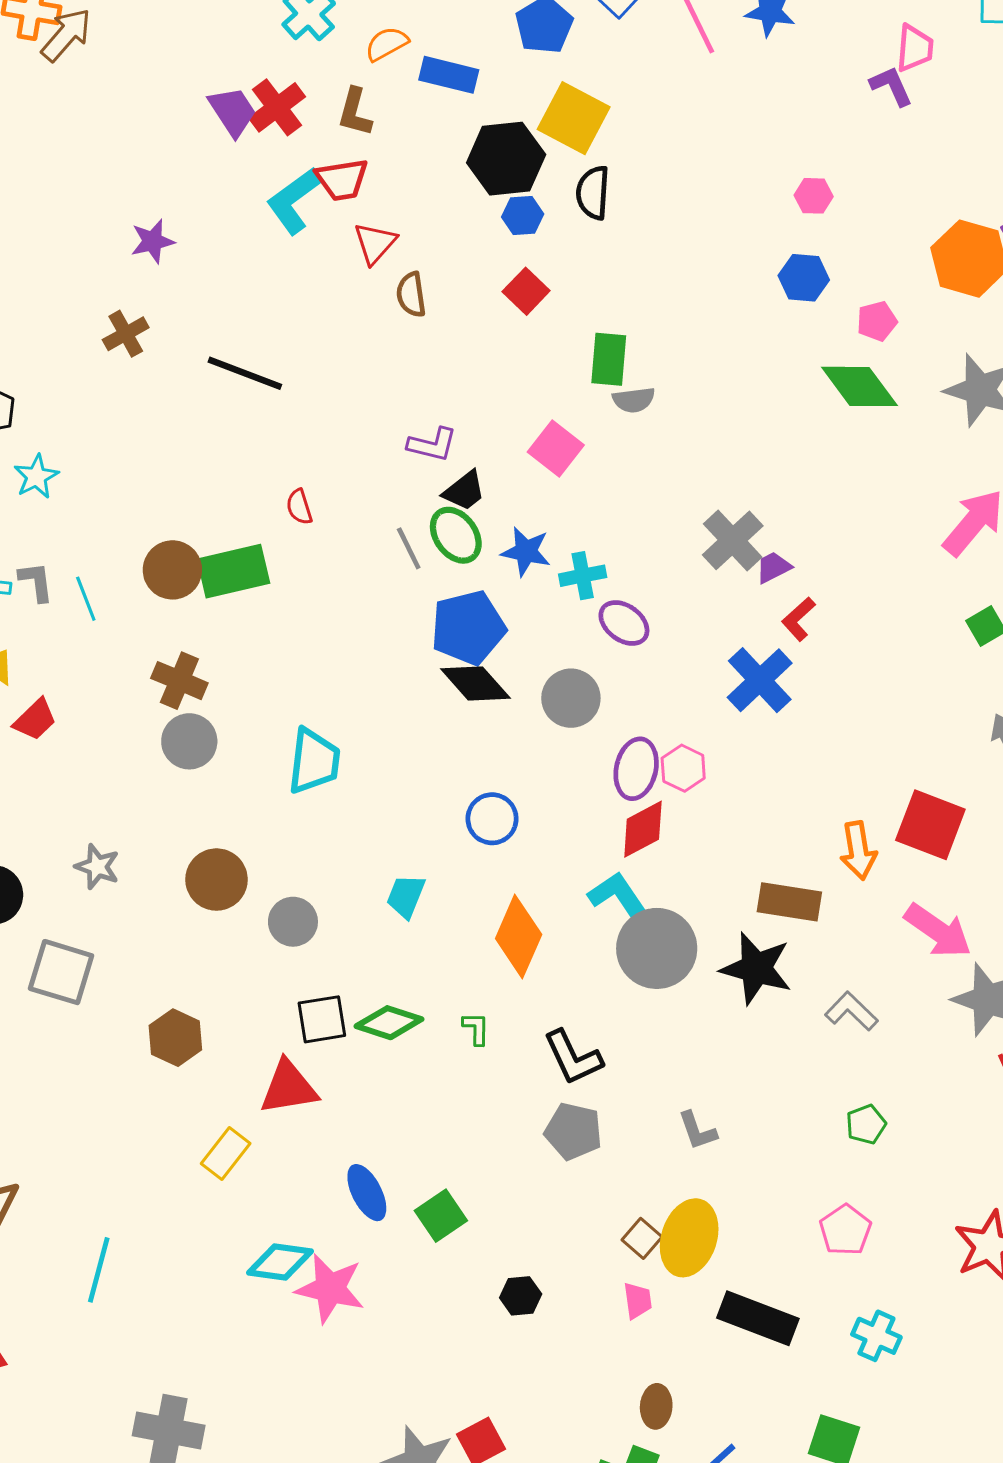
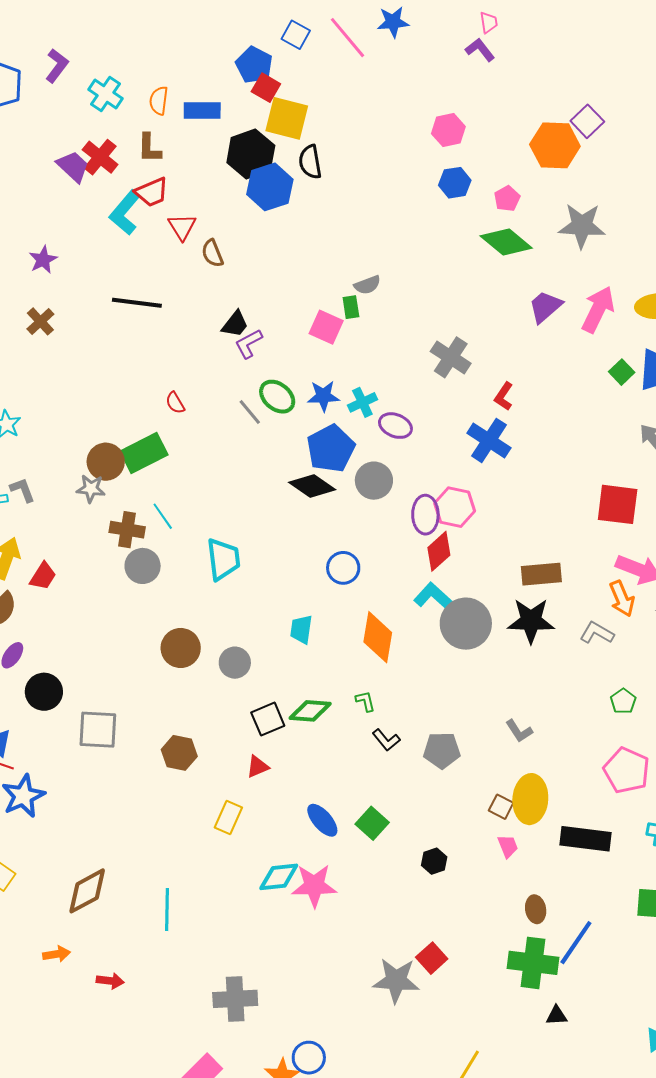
orange semicircle: (387, 44) -> (159, 101), turned -40
pink trapezoid: (915, 48) -> (489, 22), size x0.7
pink hexagon: (814, 196) -> (448, 130), size x1.4
blue hexagon: (523, 216) -> (270, 187), size x1.8
red square: (526, 291) -> (266, 88), moved
green rectangle: (609, 359) -> (351, 307), moved, size x0.7
black line: (245, 373) -> (137, 303), moved
purple L-shape: (432, 445) -> (249, 344), turned 152
black trapezoid: (464, 491) -> (235, 324), moved
purple trapezoid: (773, 567) -> (545, 307), moved, size x1.5
cyan line: (86, 599) -> (163, 516), moved
blue pentagon: (468, 628) -> (331, 449), moved
pink hexagon: (683, 768) -> (455, 507), size x1.4
orange arrow: (858, 851) -> (622, 599), moved
gray star: (97, 867) -> (91, 489), moved
black L-shape: (573, 1058) -> (386, 740), moved, size x0.7
red triangle: (289, 1087) -> (257, 767), size x0.6
pink pentagon: (845, 1230) -> (627, 770), size x1.4

